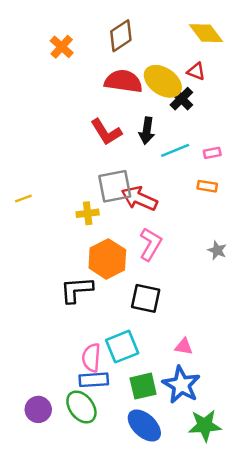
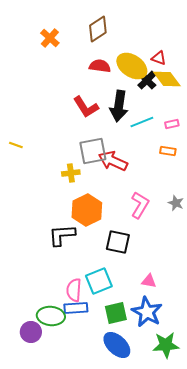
yellow diamond: (206, 33) -> (167, 79), moved
red semicircle: (123, 81) -> (100, 66), size x0.7
black arrow: (147, 131) -> (119, 106), size x1.4
yellow line: (23, 199) -> (16, 145), moved, turned 40
pink L-shape: (150, 244) -> (140, 205), moved
green ellipse: (81, 407) -> (51, 316), moved, turned -48

